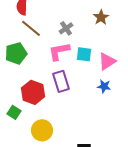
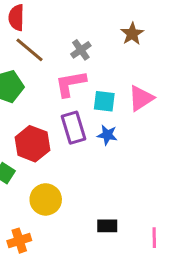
cyan square: (84, 54) -> (104, 101), moved
blue star: (104, 86) -> (107, 135), moved

